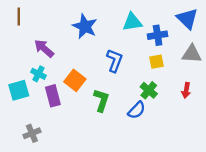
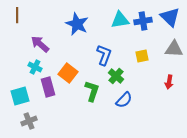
blue cross: (158, 35) -> (143, 21), moved
cyan square: (19, 90) -> (20, 96), moved
green cross: (149, 90) -> (116, 76), moved

